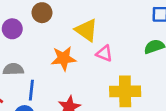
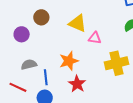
orange star: (64, 58) -> (69, 61), moved

